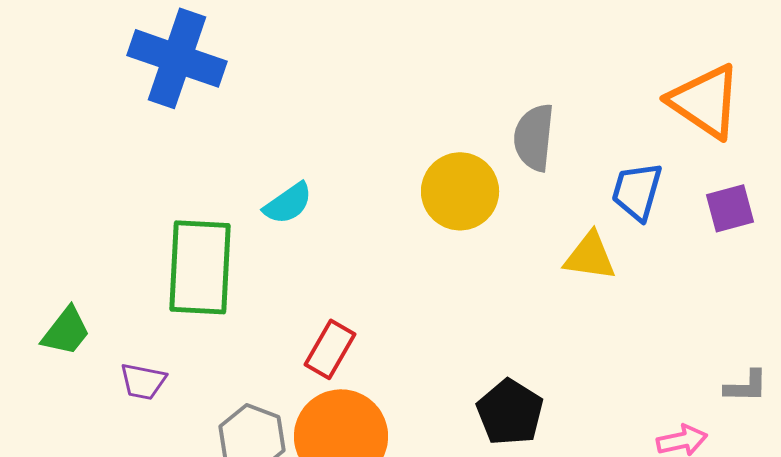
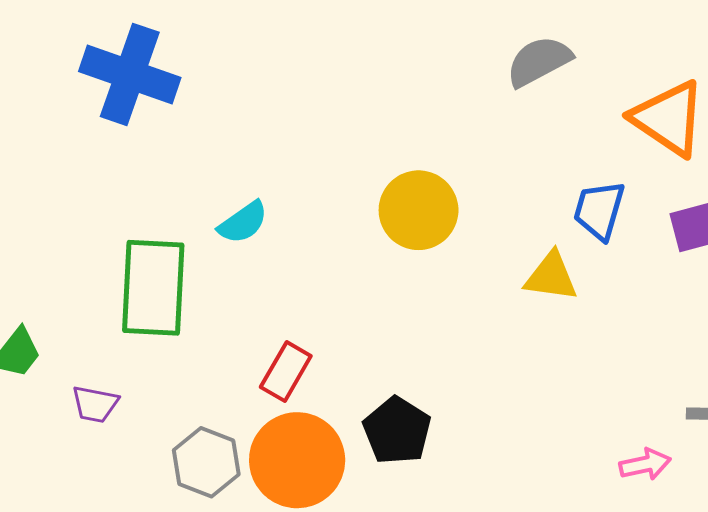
gray semicircle: (534, 137) -> (539, 61), moved, turned 56
black pentagon: (510, 412) -> (397, 431), moved

